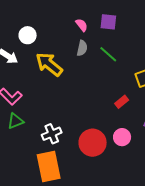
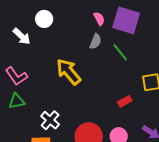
purple square: (108, 22) -> (126, 20), size x1.6
yellow arrow: (49, 64) -> (69, 72), moved
white cross: (52, 134) -> (50, 120), turned -36

